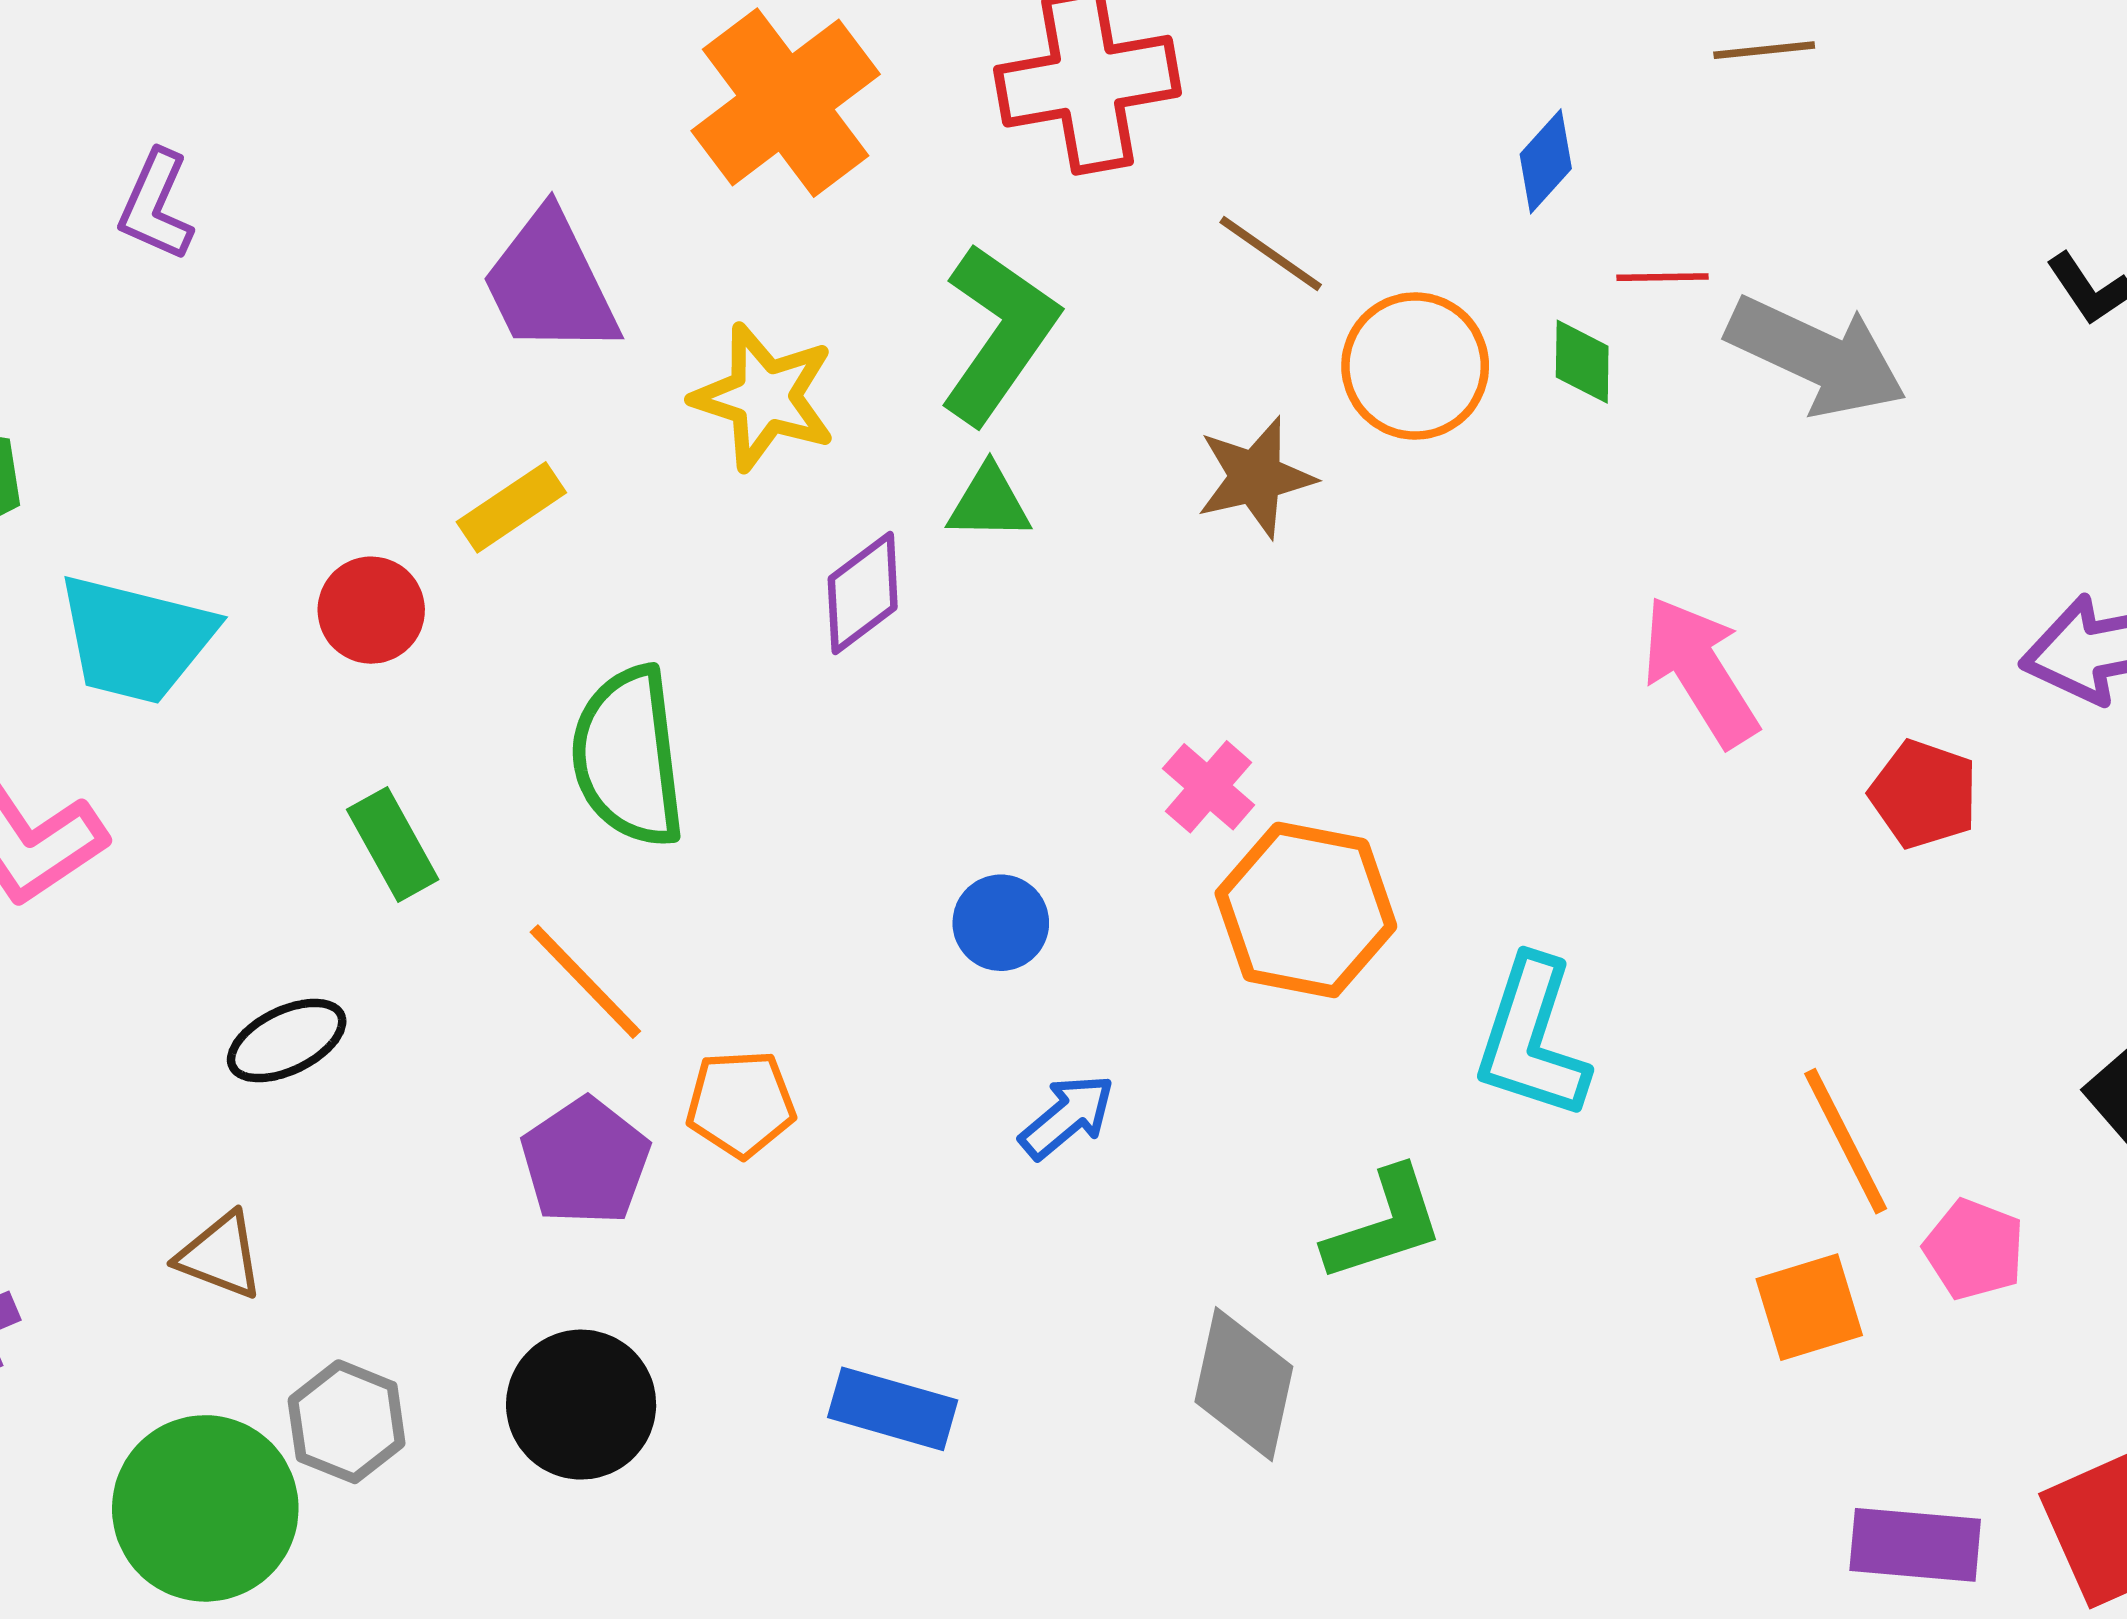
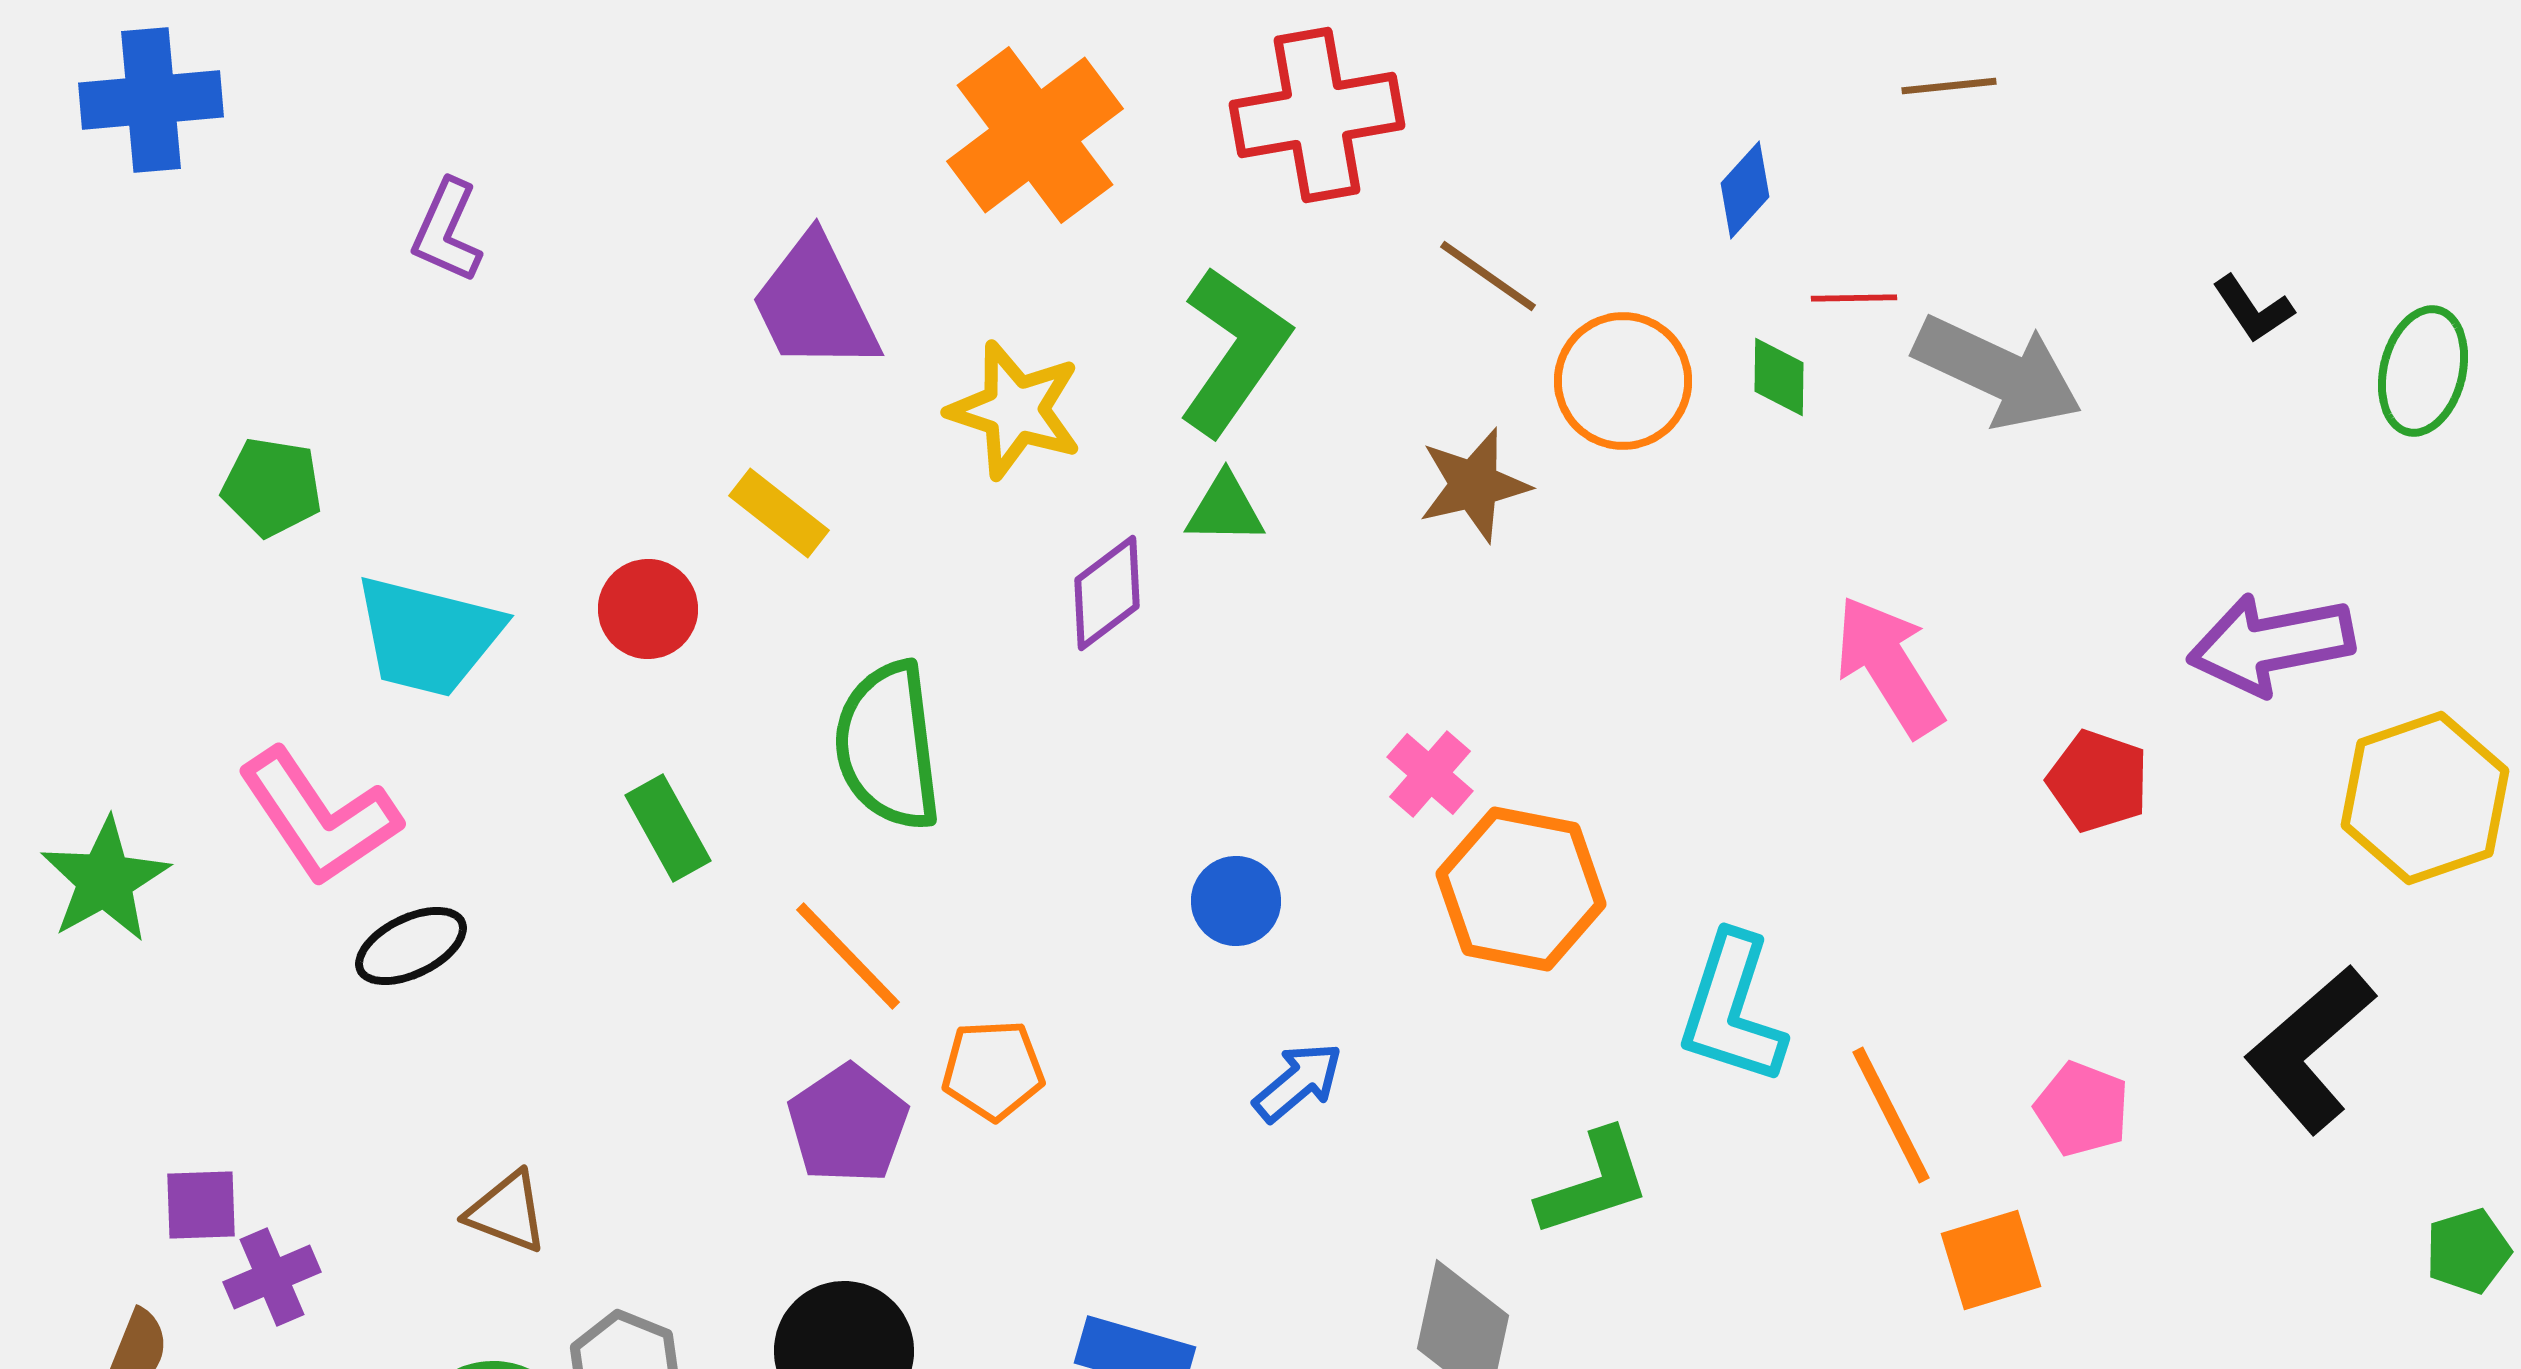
yellow rectangle: (511, 507) -> (779, 513), turned 72
black ellipse: (287, 1041) -> (411, 946), moved
orange line: (1846, 1141) -> (1891, 1115), moved
pink pentagon: (1974, 1249) -> (2082, 1109), moved

